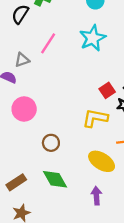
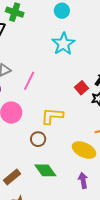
pink line: (48, 43) -> (29, 81), moved
yellow L-shape: (95, 118) -> (52, 116), moved

